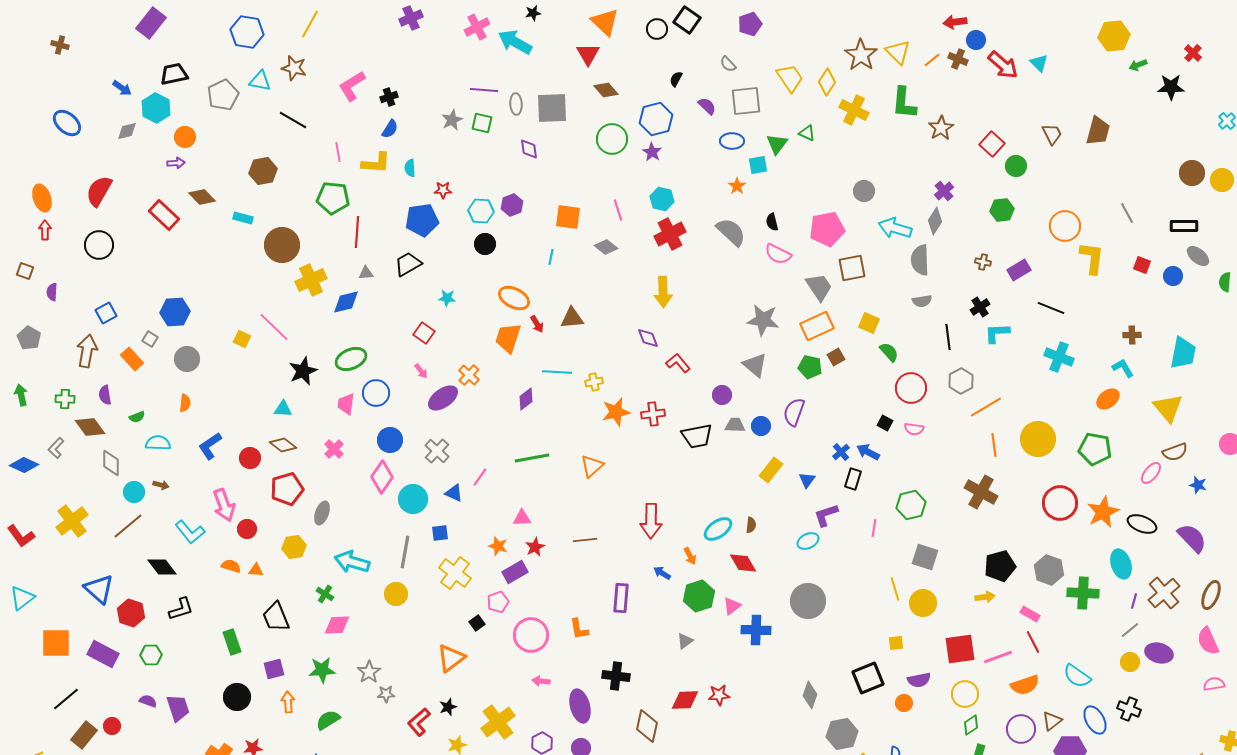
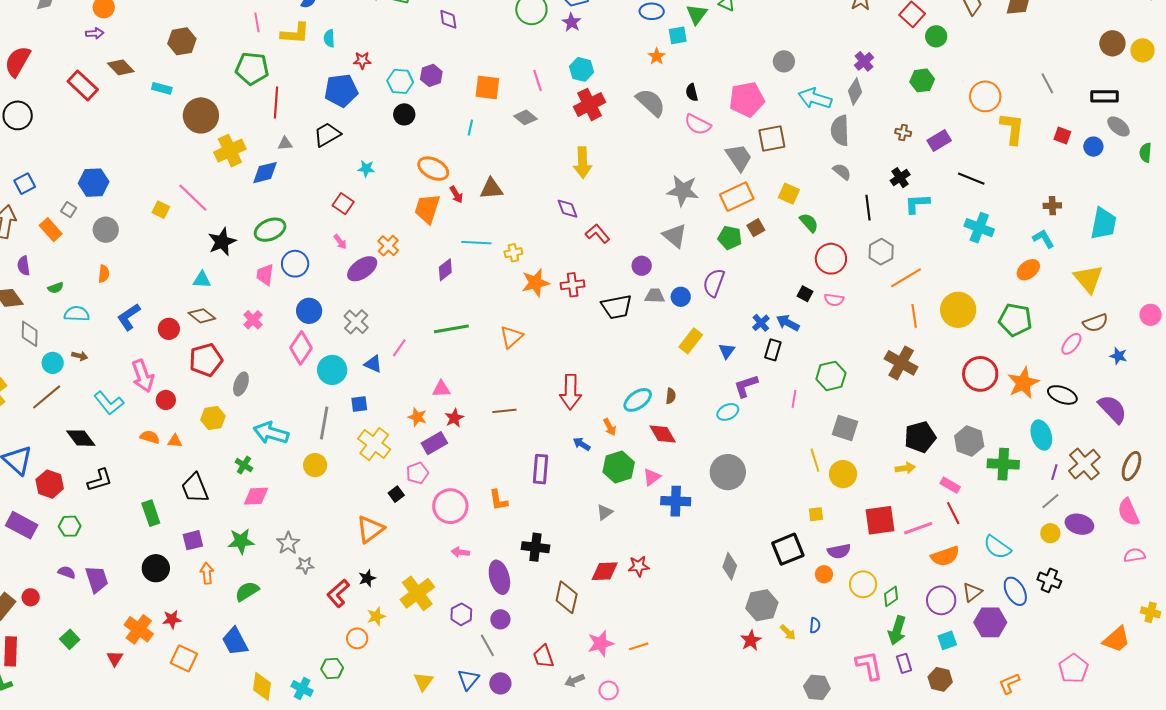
gray semicircle: (922, 301) -> (842, 172), turned -132
yellow circle: (965, 694) -> (863, 584), moved

